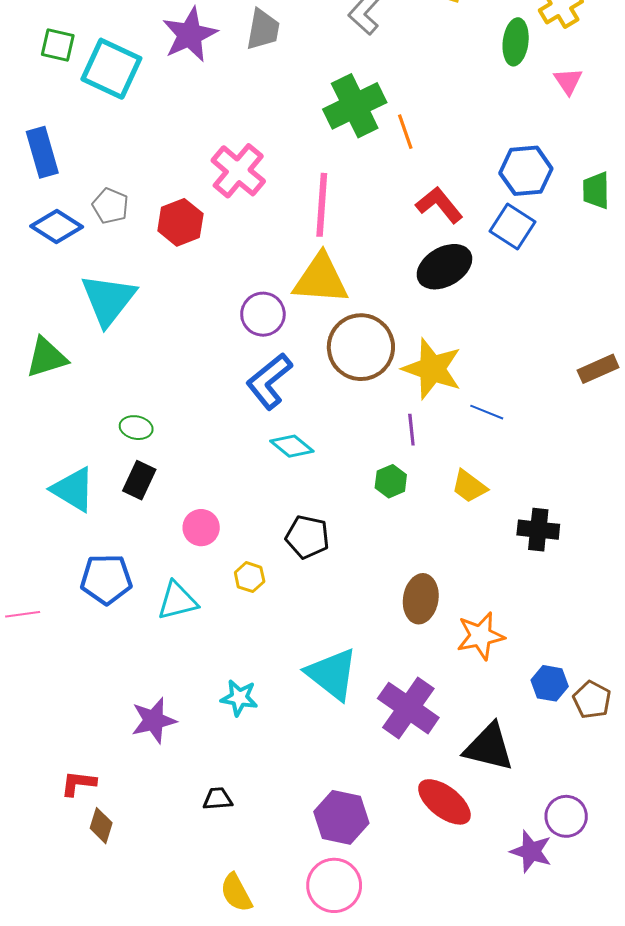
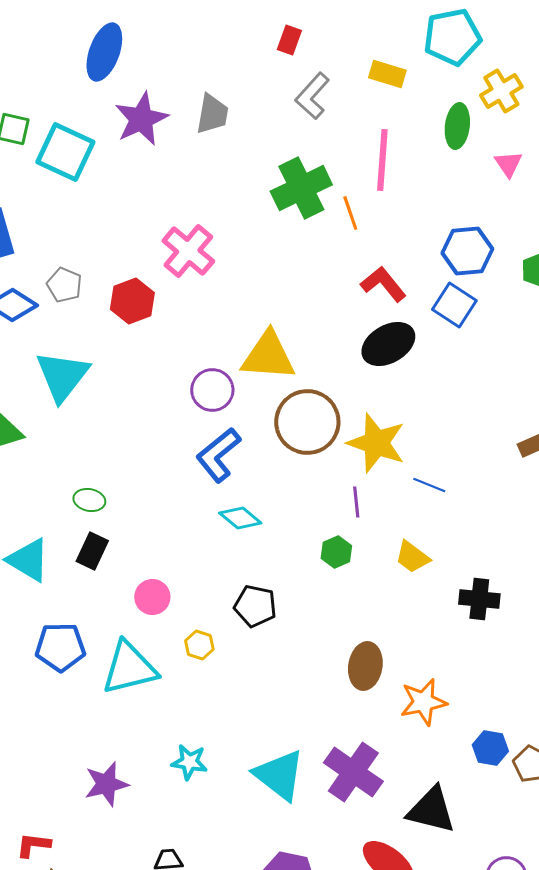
pink line: (322, 205) -> (382, 160), moved
cyan triangle: (177, 601) -> (129, 668), size x1.4
cyan triangle: (332, 674) -> (279, 775), moved

